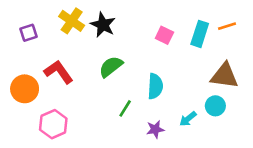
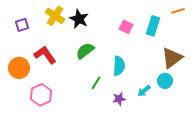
orange line: (227, 26) -> (178, 11), moved
brown triangle: (224, 76) -> (172, 58), turned -45

